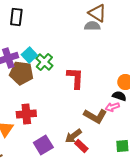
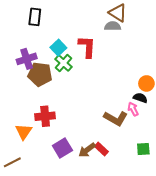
cyan square: (29, 55) -> (58, 48), moved
red L-shape: (75, 78) -> (87, 47), moved
pink arrow: (112, 107) -> (133, 109), turned 80
brown arrow: (73, 136) -> (87, 150), moved

